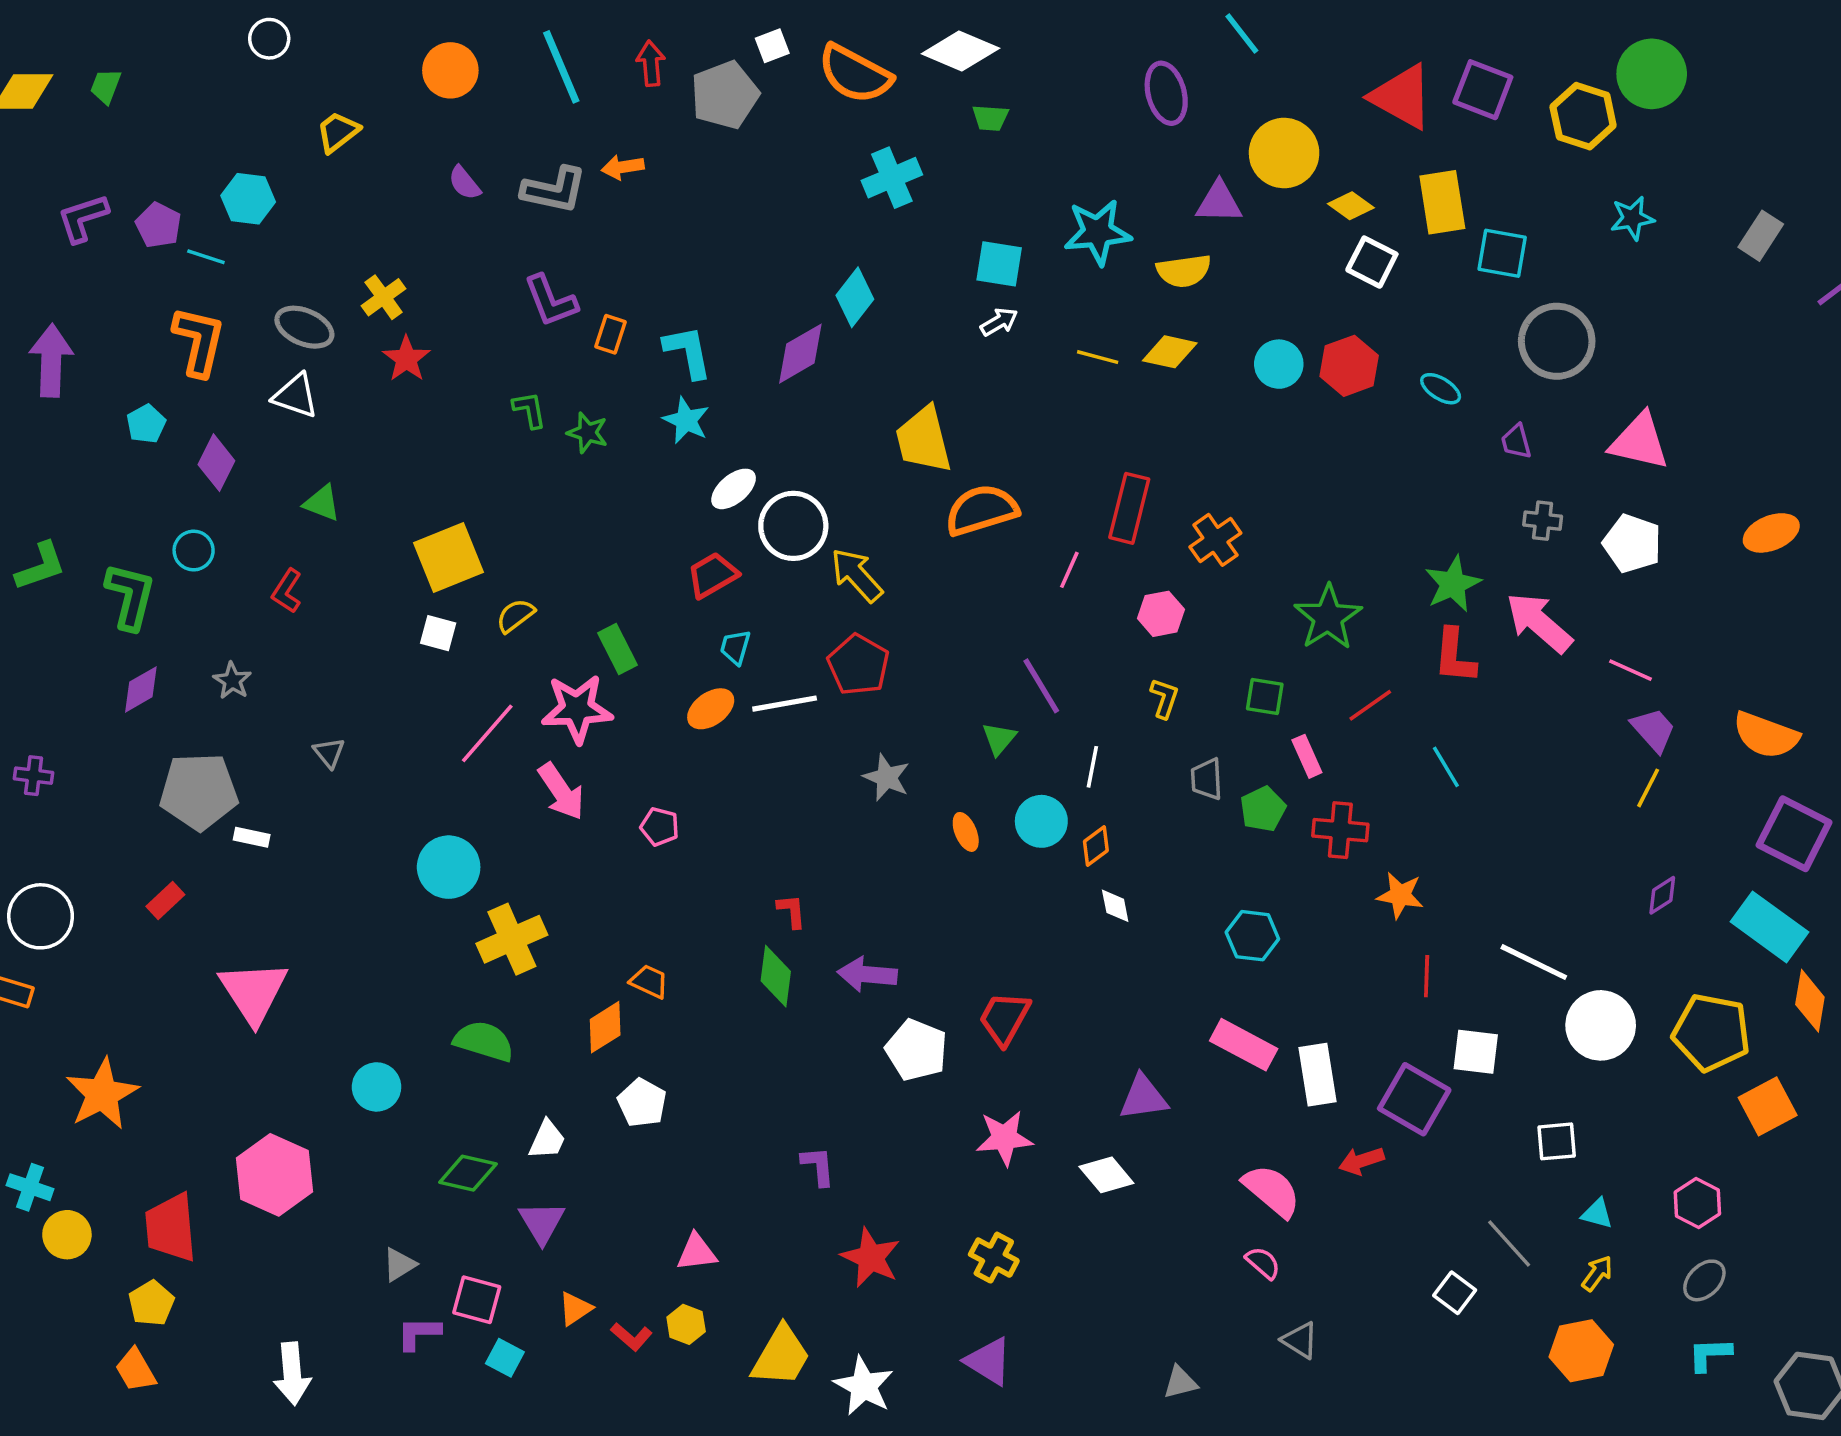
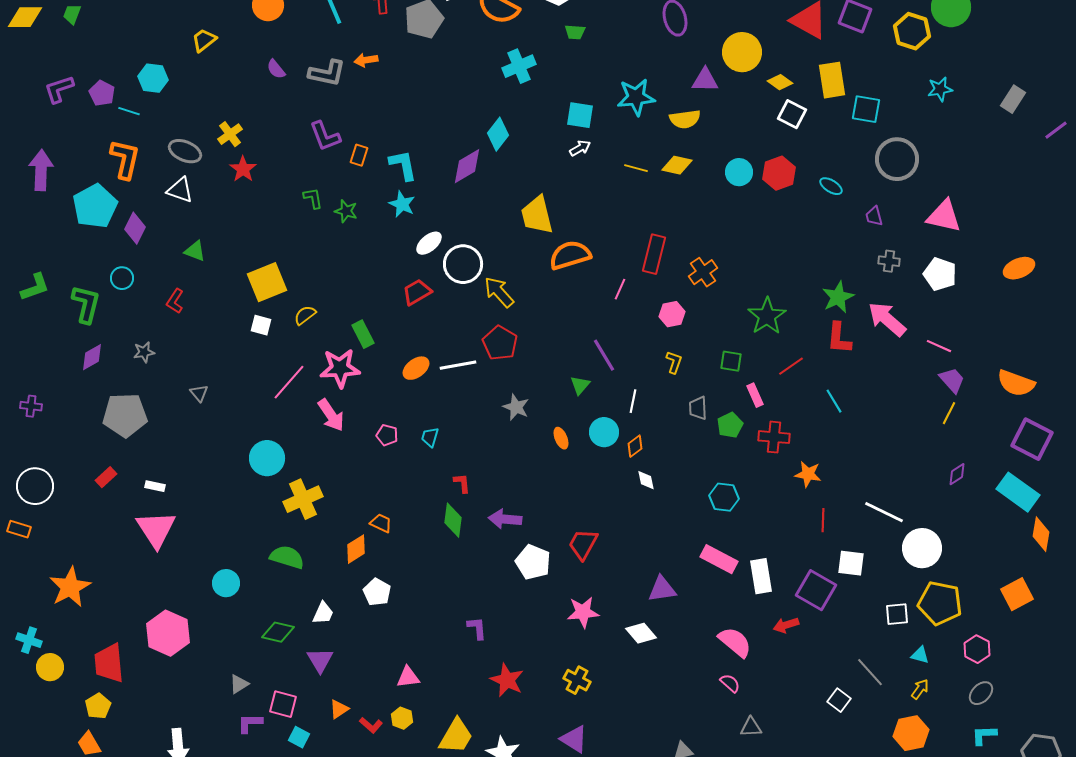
cyan pentagon: (146, 424) -> (95, 206), size x2.0
cyan trapezoid: (735, 647) -> (430, 437), moved
gray star: (232, 681) -> (144, 352), turned 30
white rectangle: (252, 837) -> (155, 486), moved
yellow pentagon: (1711, 1032) -> (940, 603), moved
gray triangle: (1300, 1340) -> (751, 727), turned -35

